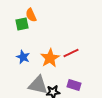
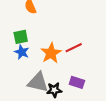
green square: (22, 24) -> (21, 37), moved

